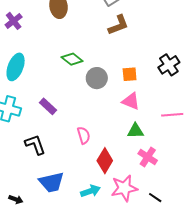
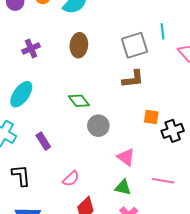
orange square: (130, 74) -> (151, 117), moved
pink semicircle: (84, 135) -> (71, 179), turned 48

